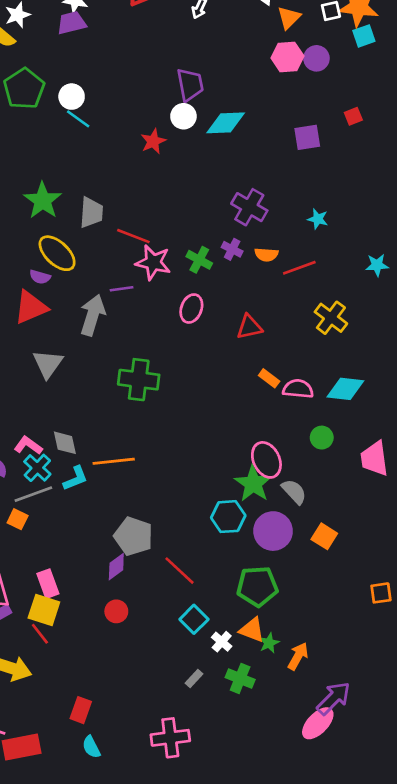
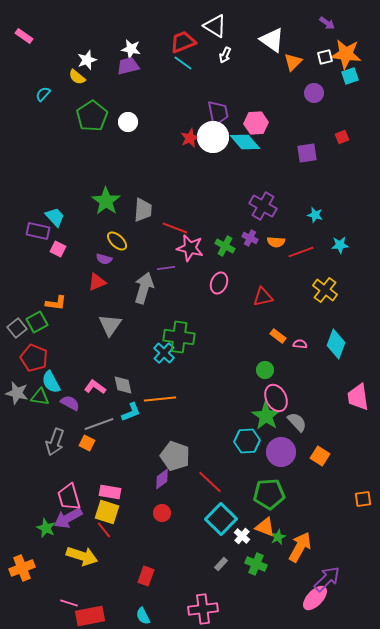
pink hexagon: (287, 57) -> (256, 123), moved
white circle: (183, 116) -> (213, 137), size x1.6
cyan line: (78, 119) -> (183, 63), moved
cyan diamond: (226, 123) -> (245, 142), turned 52
red star: (153, 141) -> (190, 138), moved
yellow ellipse: (57, 253) -> (117, 241), size x0.7
cyan star: (377, 265) -> (340, 245), moved
red triangle: (31, 307) -> (97, 282), size x0.7
pink semicircle: (298, 389) -> (300, 344), size x0.6
cyan diamond: (345, 389) -> (336, 344), turned -76
green circle: (322, 438) -> (265, 370), moved
cyan cross: (37, 468) -> (164, 353), moved
pink rectangle: (48, 584) -> (110, 492), turned -60
cyan square: (194, 619) -> (221, 519), size x1.4
orange arrow: (298, 656) -> (300, 547), size x1.4
red rectangle: (81, 710) -> (146, 576), moved

